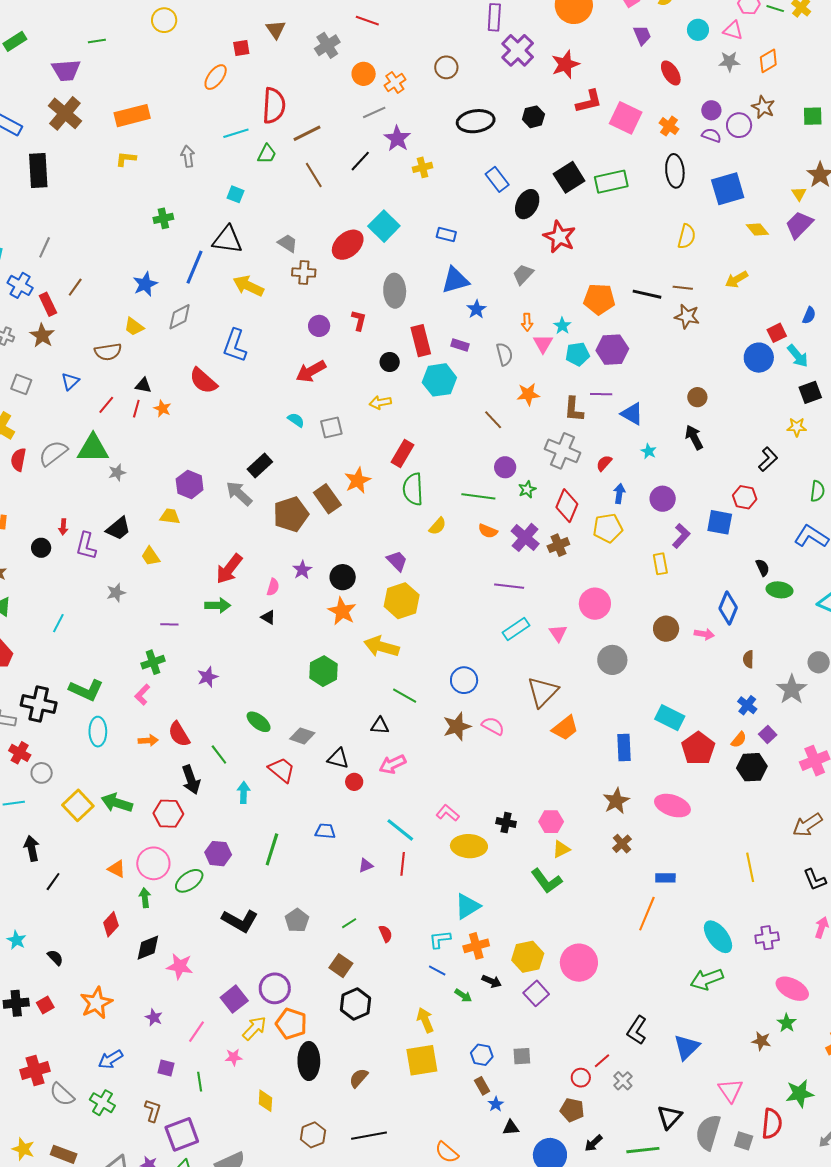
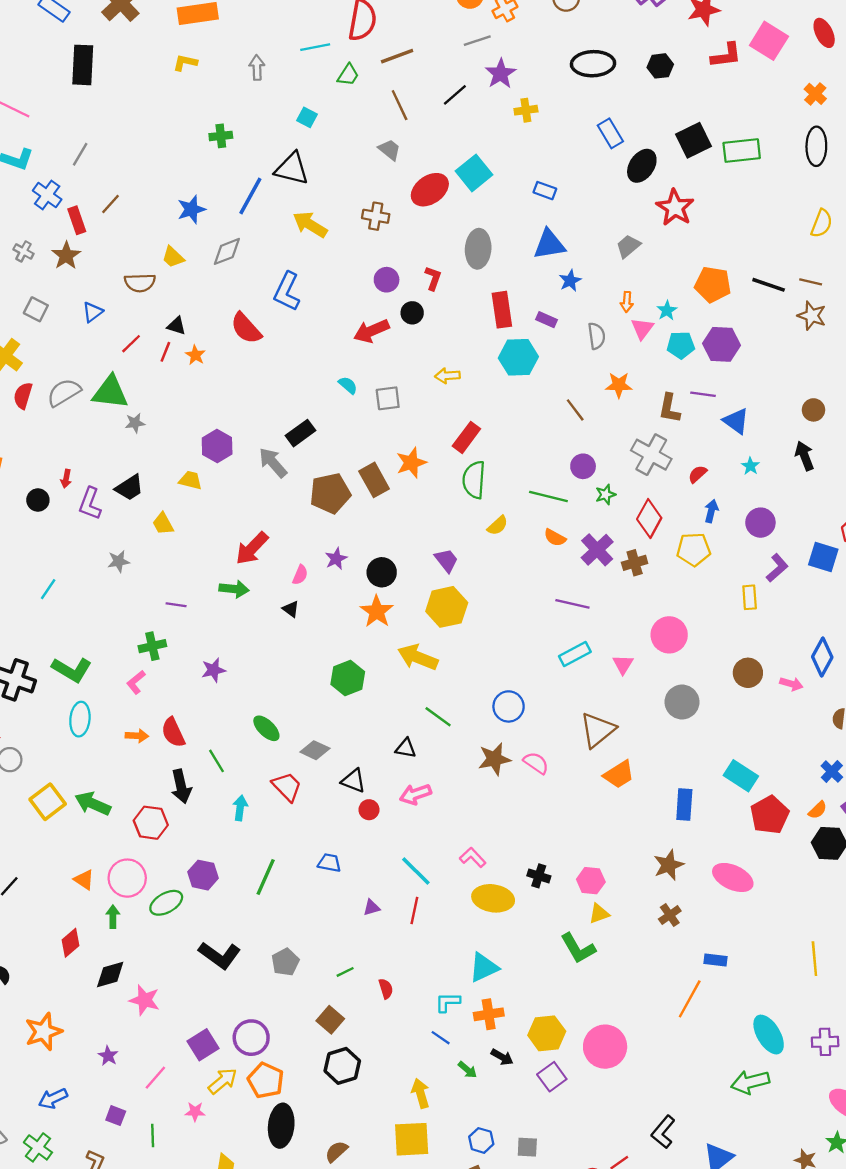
pink square: (626, 118) -> (769, 41), moved
gray trapezoid: (288, 243) -> (390, 150), moved
black circle: (390, 362) -> (412, 313), moved

